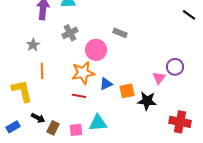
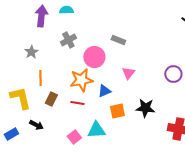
pink triangle: (159, 78) -> (128, 73), moved
orange square: (127, 91) -> (117, 111), moved
brown rectangle: (53, 128) -> (51, 99), moved
pink square: (76, 130) -> (74, 137), turned -32

